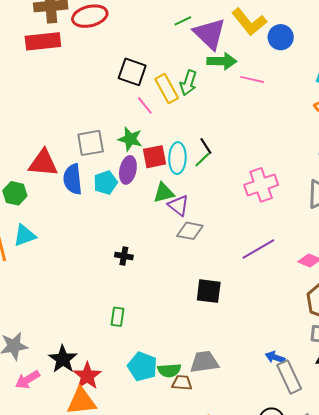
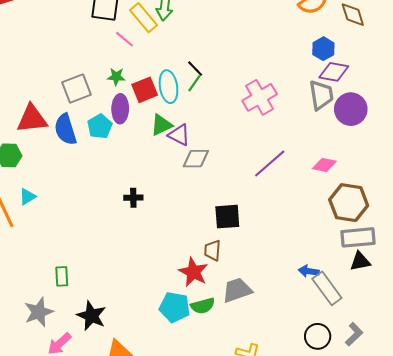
green star: (130, 139) -> (116, 77), size x0.7
cyan triangle: (25, 236) -> (27, 197), size x0.7
green rectangle: (118, 317) -> (62, 276), moved
red star: (87, 376) -> (193, 272), moved
brown trapezoid: (182, 383) -> (212, 250), moved, turned -80

